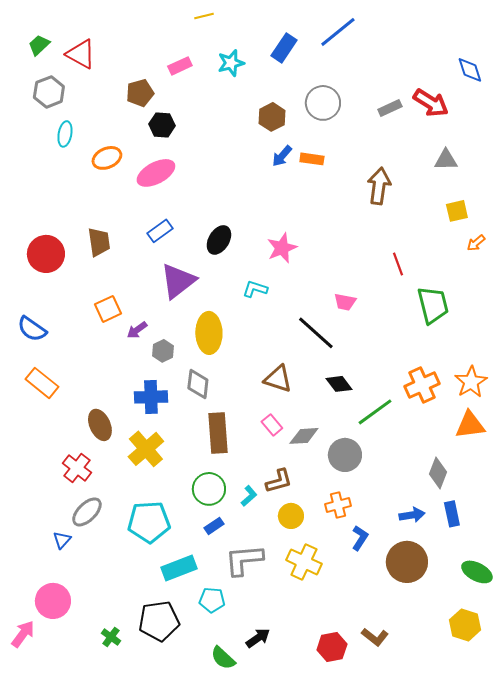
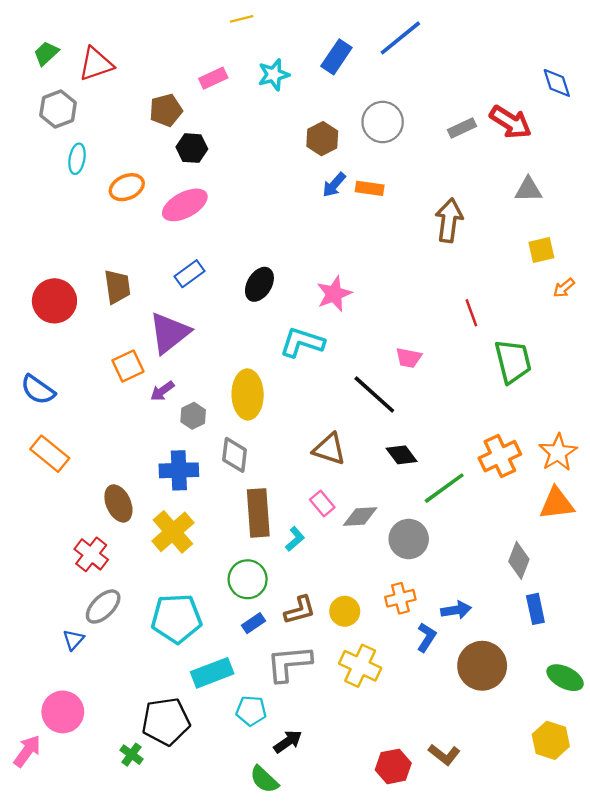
red triangle: (81, 54) -> (96, 64), turned -48
purple triangle: (178, 281) -> (169, 333), moved
cyan L-shape: (255, 289) -> (302, 342), size x1.5
brown L-shape: (279, 481) -> (300, 610), moved
cyan L-shape: (249, 496) -> (295, 539), moved
blue arrow: (412, 515) -> (456, 610), moved
black pentagon: (159, 621) -> (166, 721), moved
black arrow: (258, 638) -> (288, 742), moved

